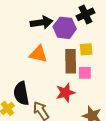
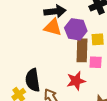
purple hexagon: (65, 28) -> (76, 29), moved
orange triangle: (38, 54) -> (53, 27), moved

